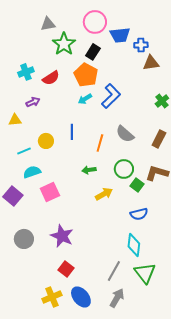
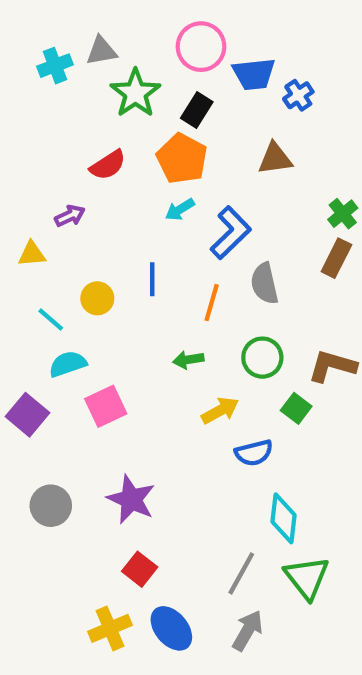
blue cross: (141, 45) -> (298, 95), turned -32
brown triangle: (151, 63) -> (275, 159), moved
cyan cross: (26, 72) -> (55, 66), moved
blue L-shape: (111, 96) -> (231, 233), moved
gray semicircle: (125, 134) -> (264, 284), turned 36
brown rectangle: (159, 139) -> (336, 258), moved
cyan line: (24, 151) -> (51, 319), turned 64
green square: (137, 185) -> (296, 408), moved
blue semicircle: (139, 214) -> (254, 453), moved

